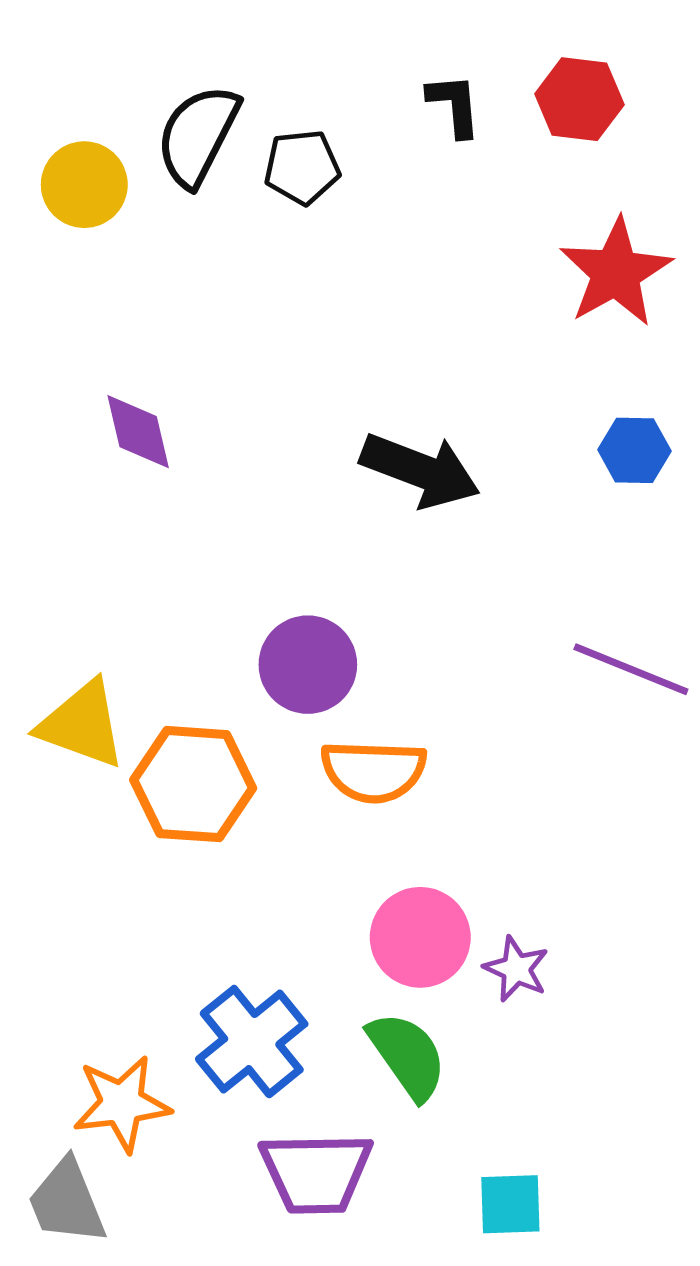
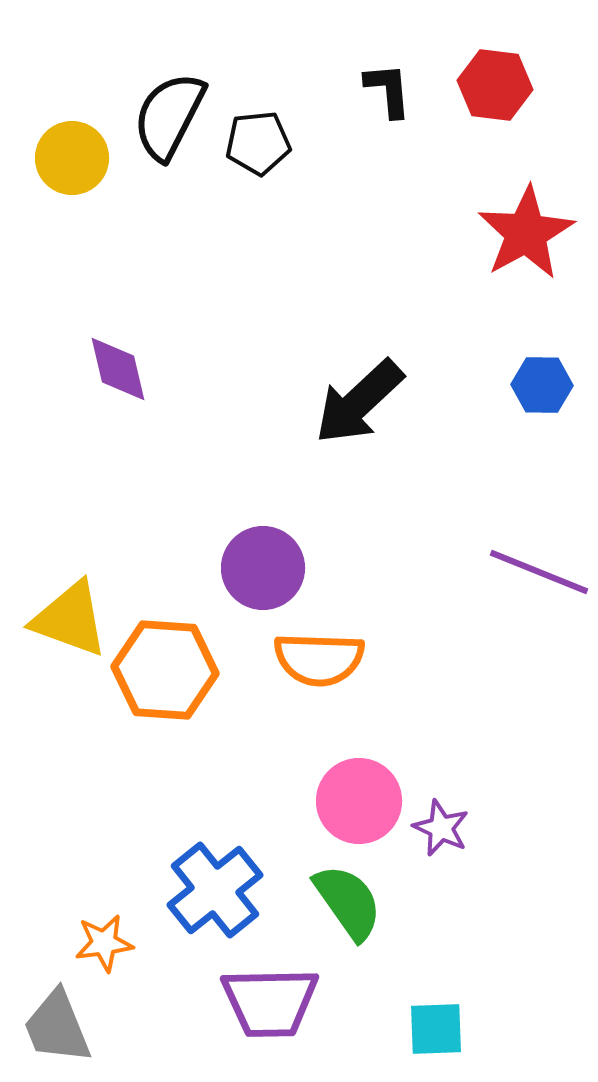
black arrow: (420, 470) -> (359, 402), turned 116
orange star: (122, 1104) -> (104, 943), size x0.7

